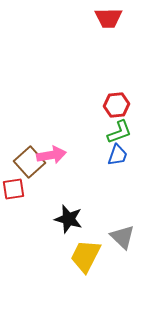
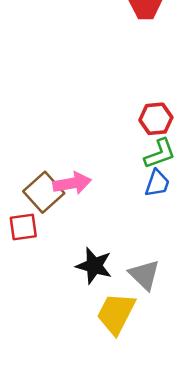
gray triangle: (122, 237) -> (144, 275), moved

